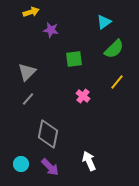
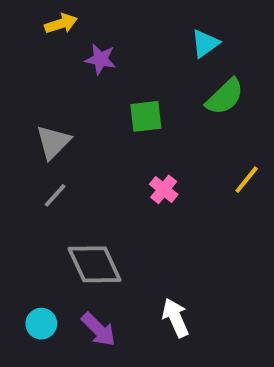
yellow line: (117, 82) -> (247, 180), moved
gray diamond: (48, 134) -> (95, 264), turned -36

